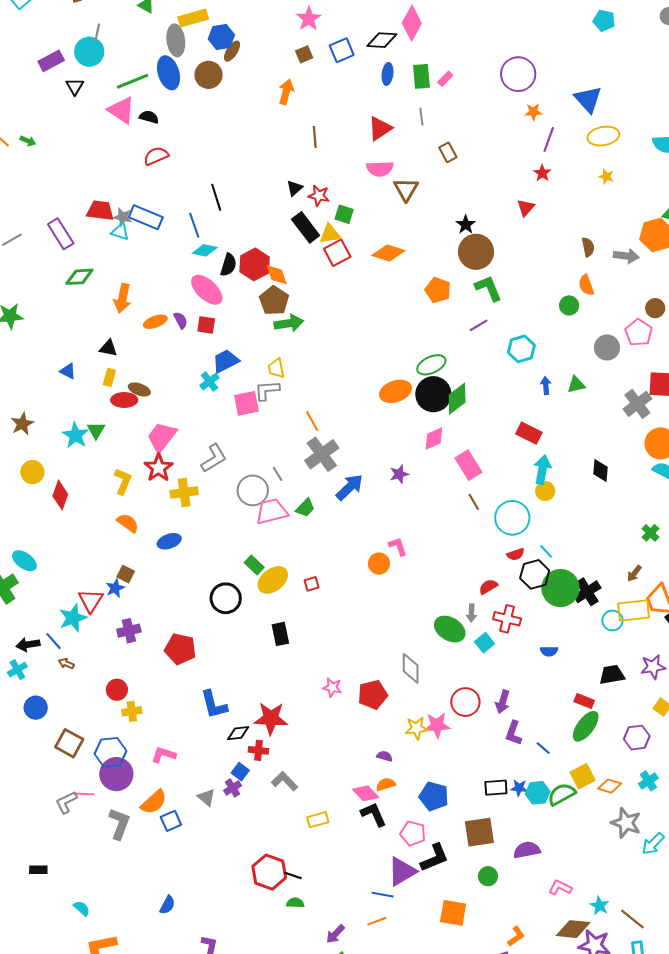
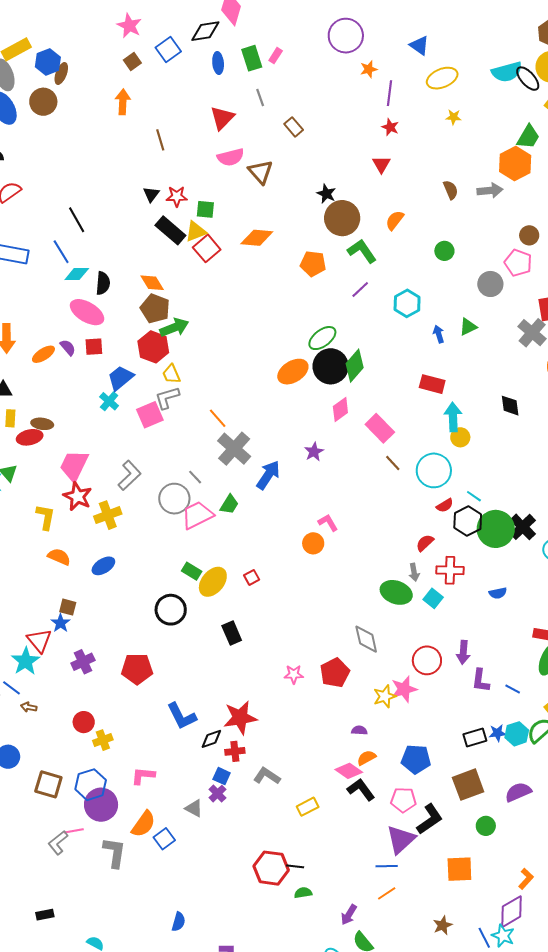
blue triangle: (588, 99) -> (419, 45), size x0.7
red hexagon: (255, 264) -> (153, 347), moved
orange semicircle: (586, 285) -> (395, 220), moved, turned 70

